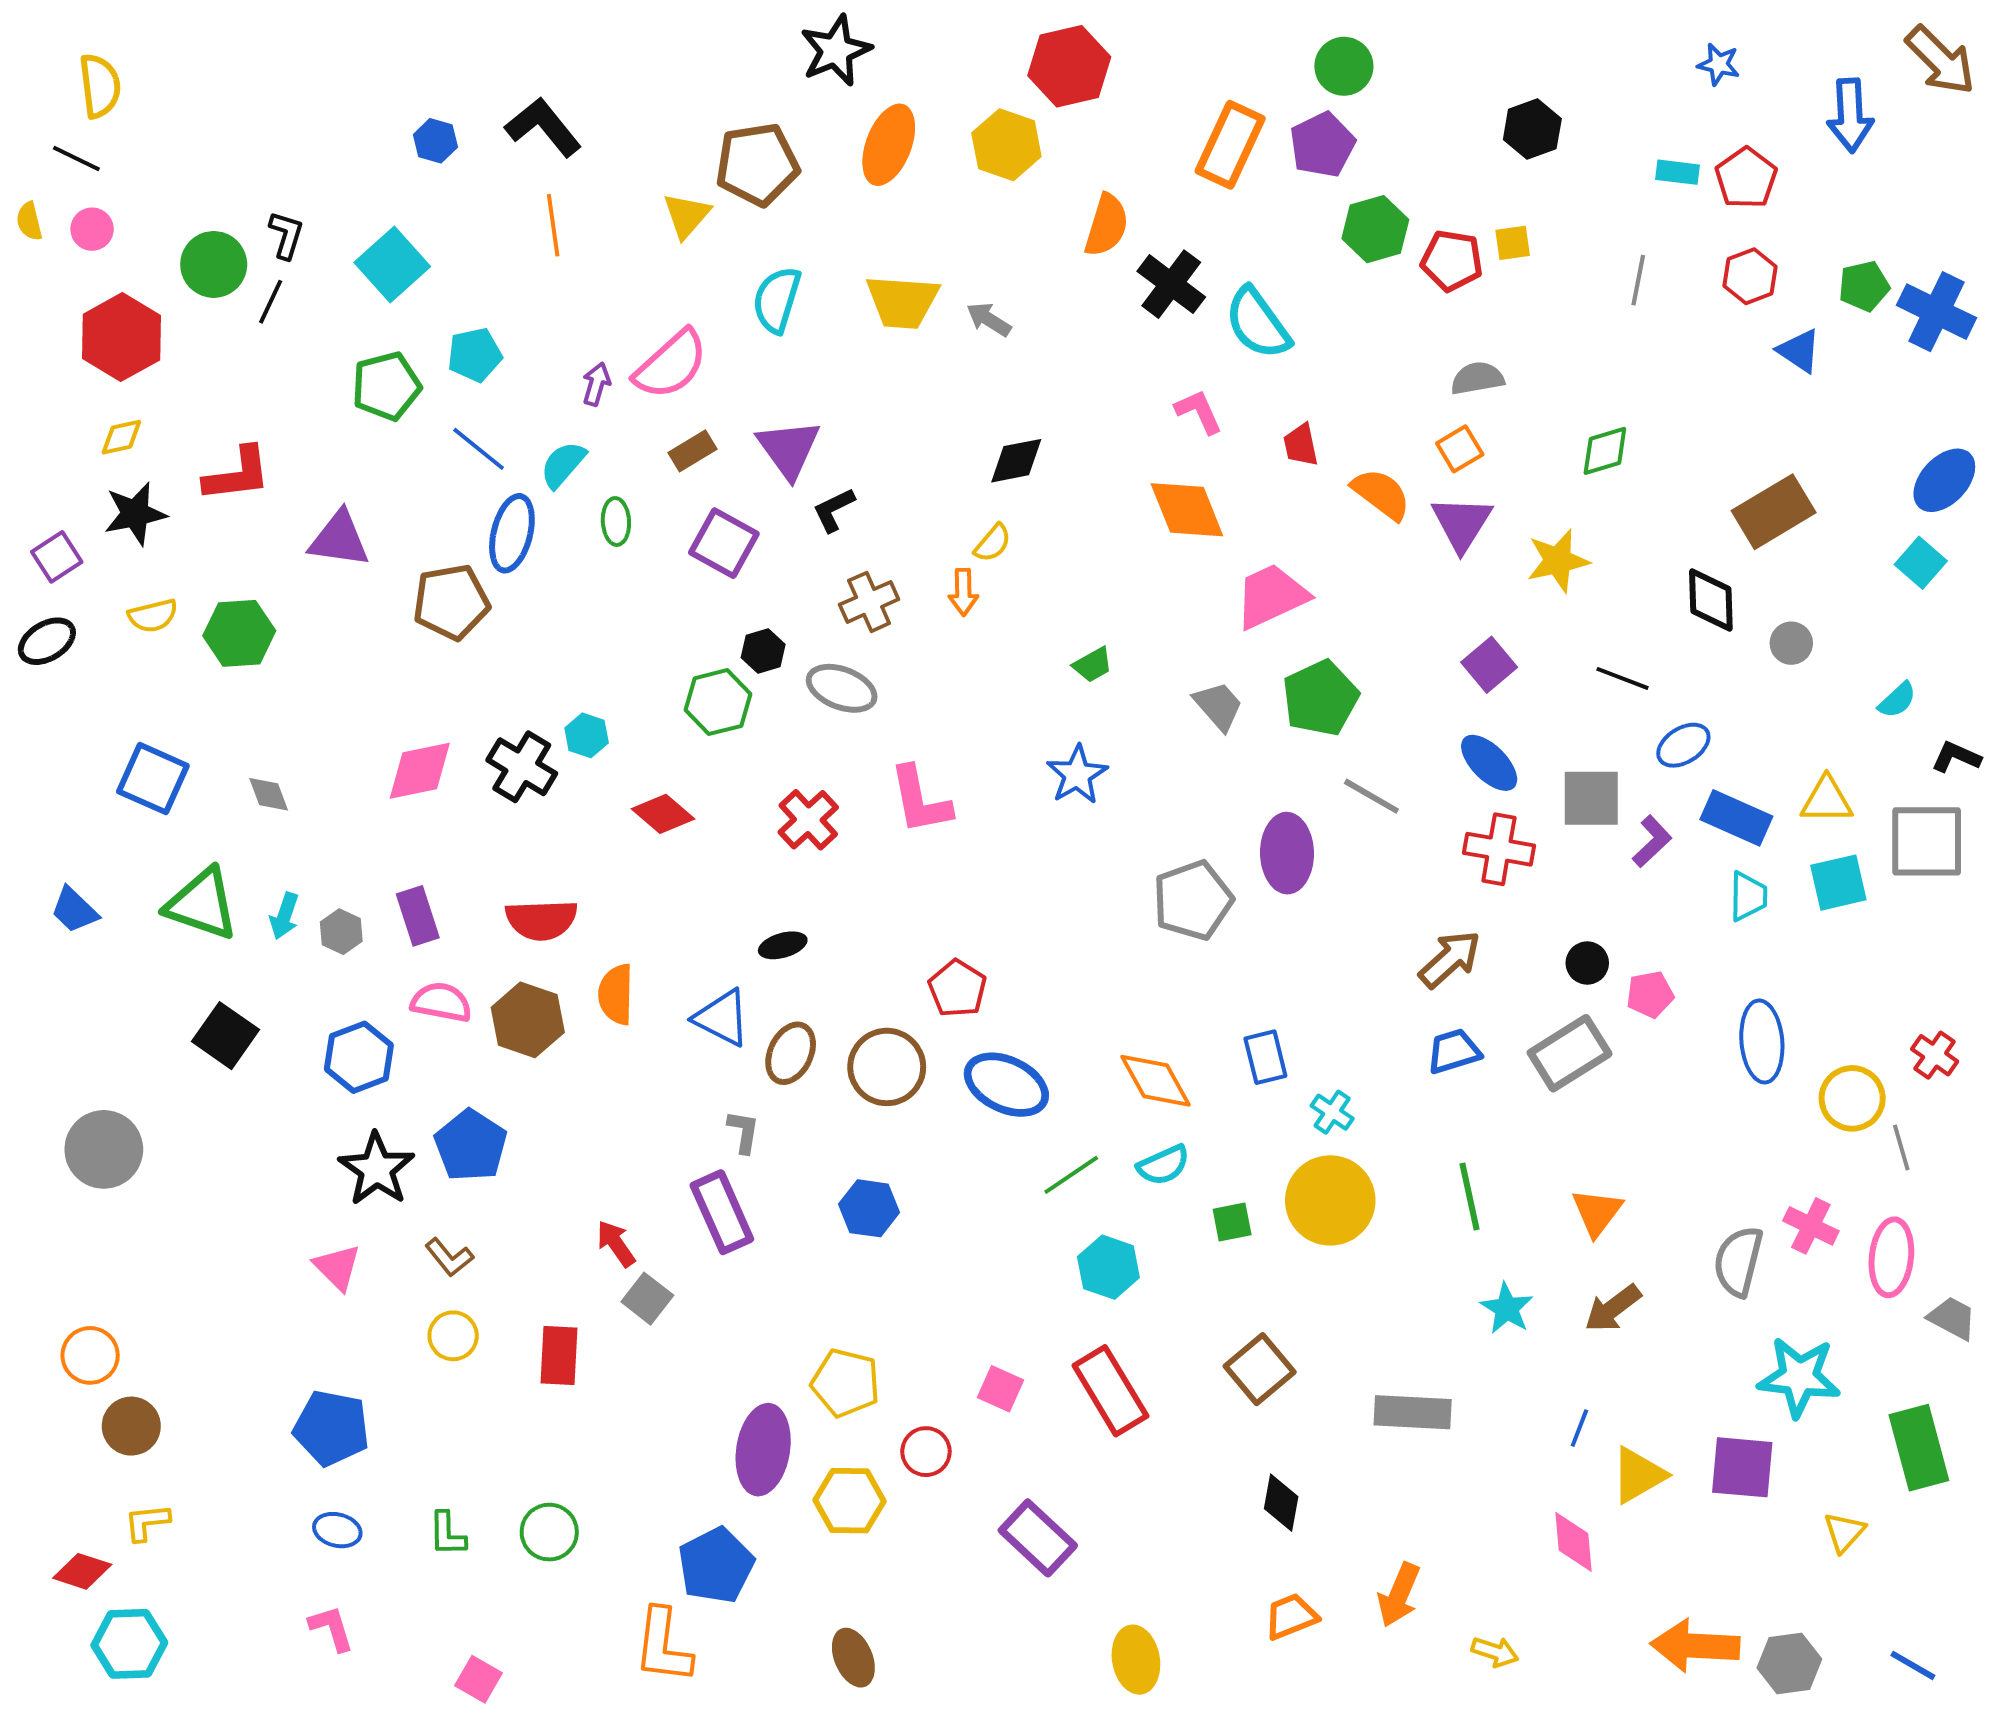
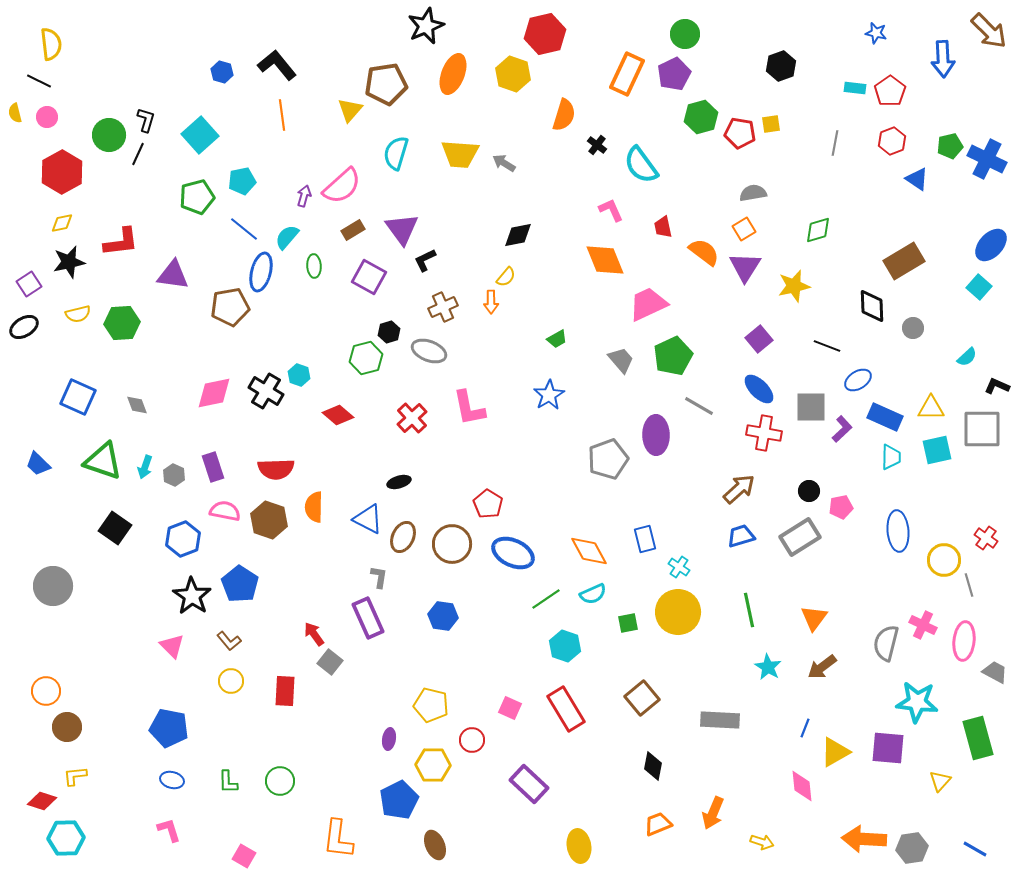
black cross: (1171, 284) -> (597, 145), size x0.6
purple ellipse: (763, 1450) -> (389, 739), size x0.5
blue pentagon: (716, 1565) -> (399, 800), moved

